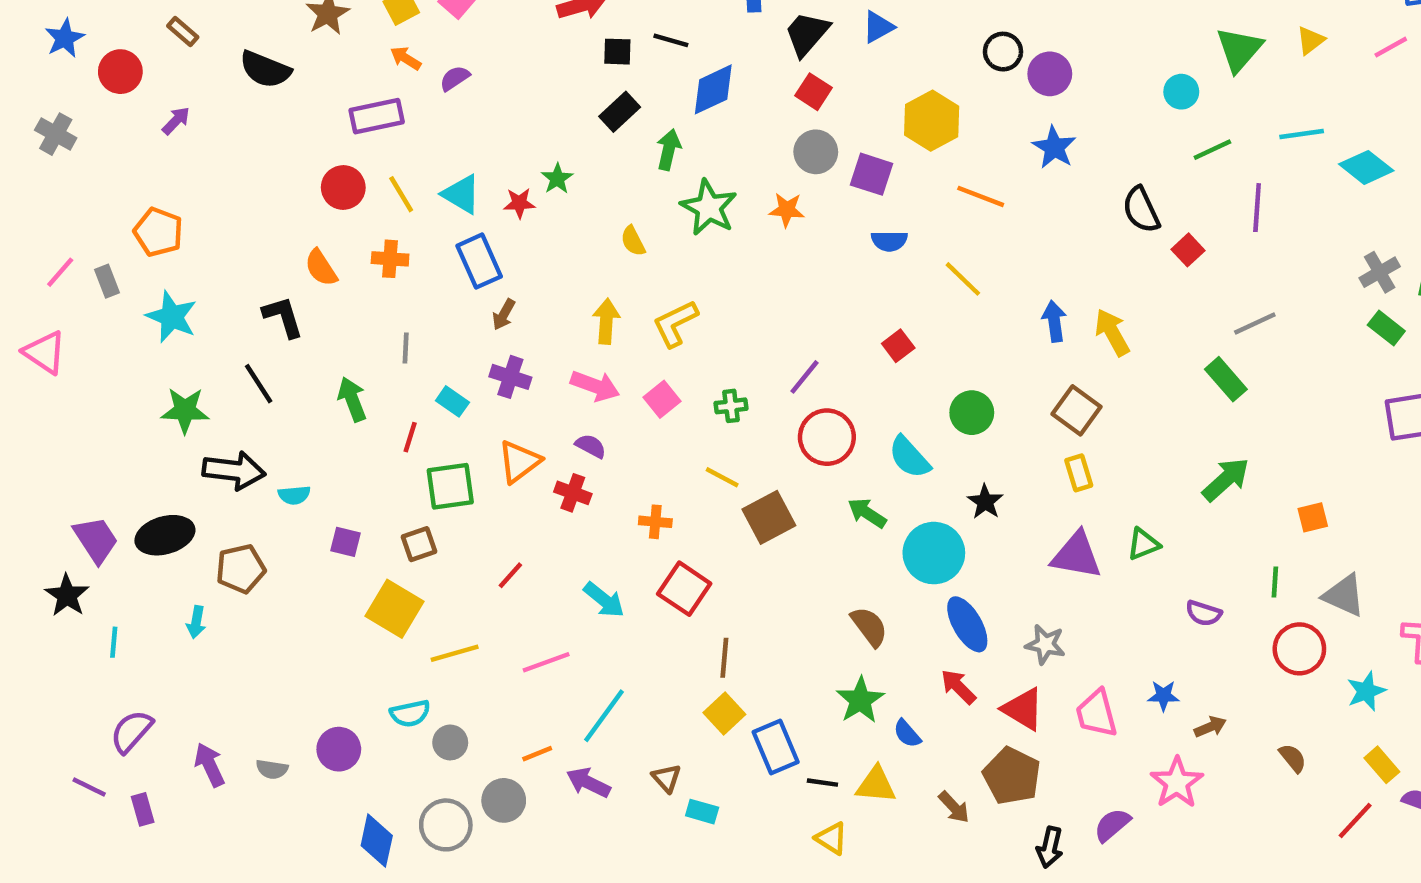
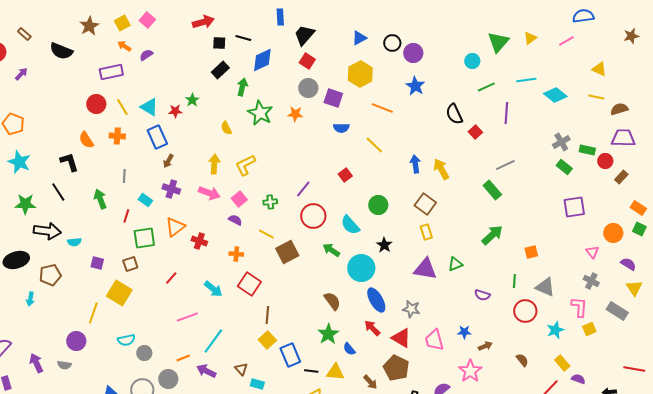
blue triangle: (878, 27) -> (359, 38), moved
purple semicircle: (591, 446) -> (235, 220), moved
yellow line: (455, 653) -> (93, 313), moved, turned -55
purple circle: (339, 749) -> (76, 341), moved

